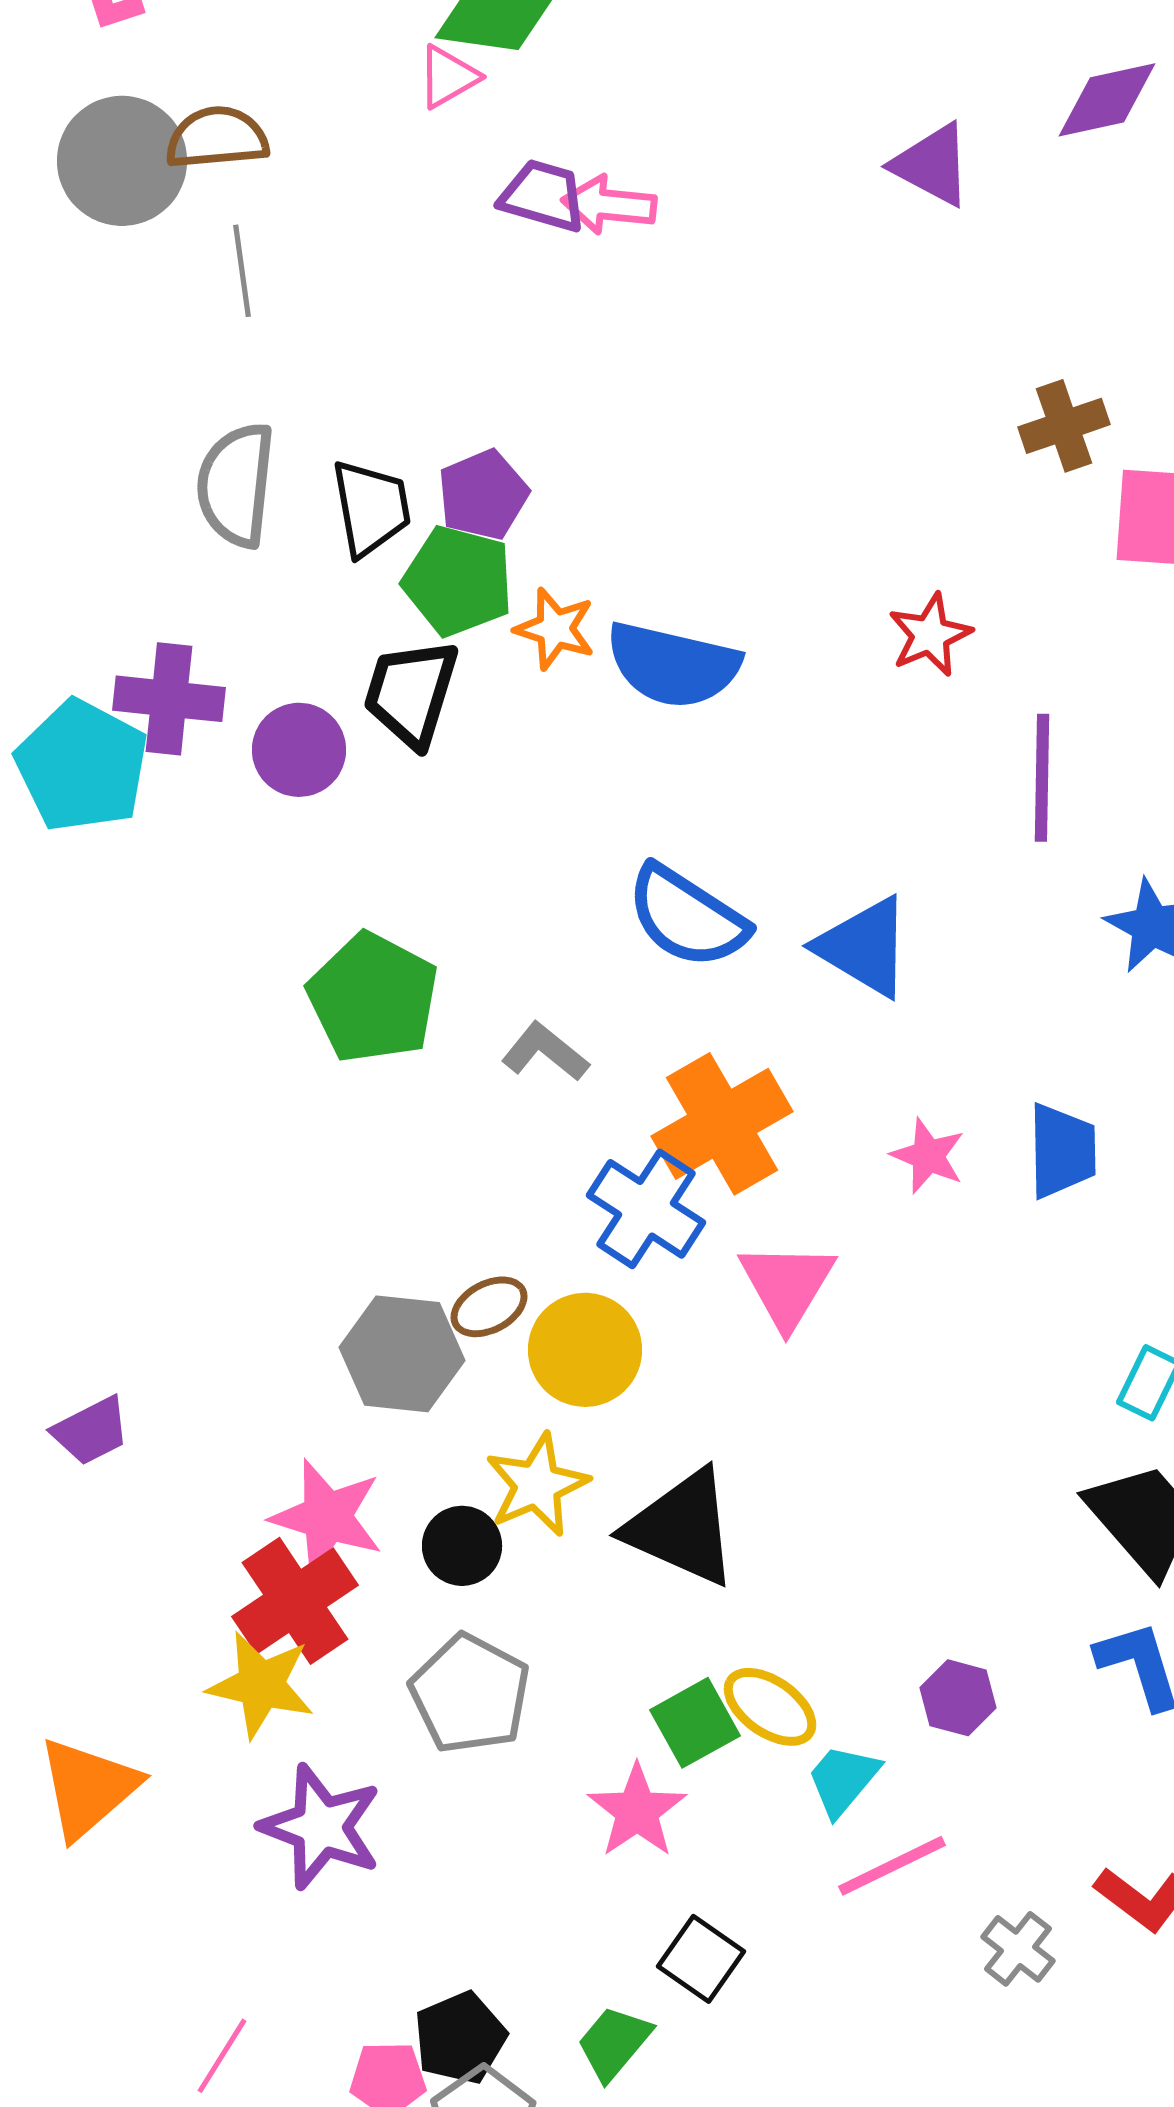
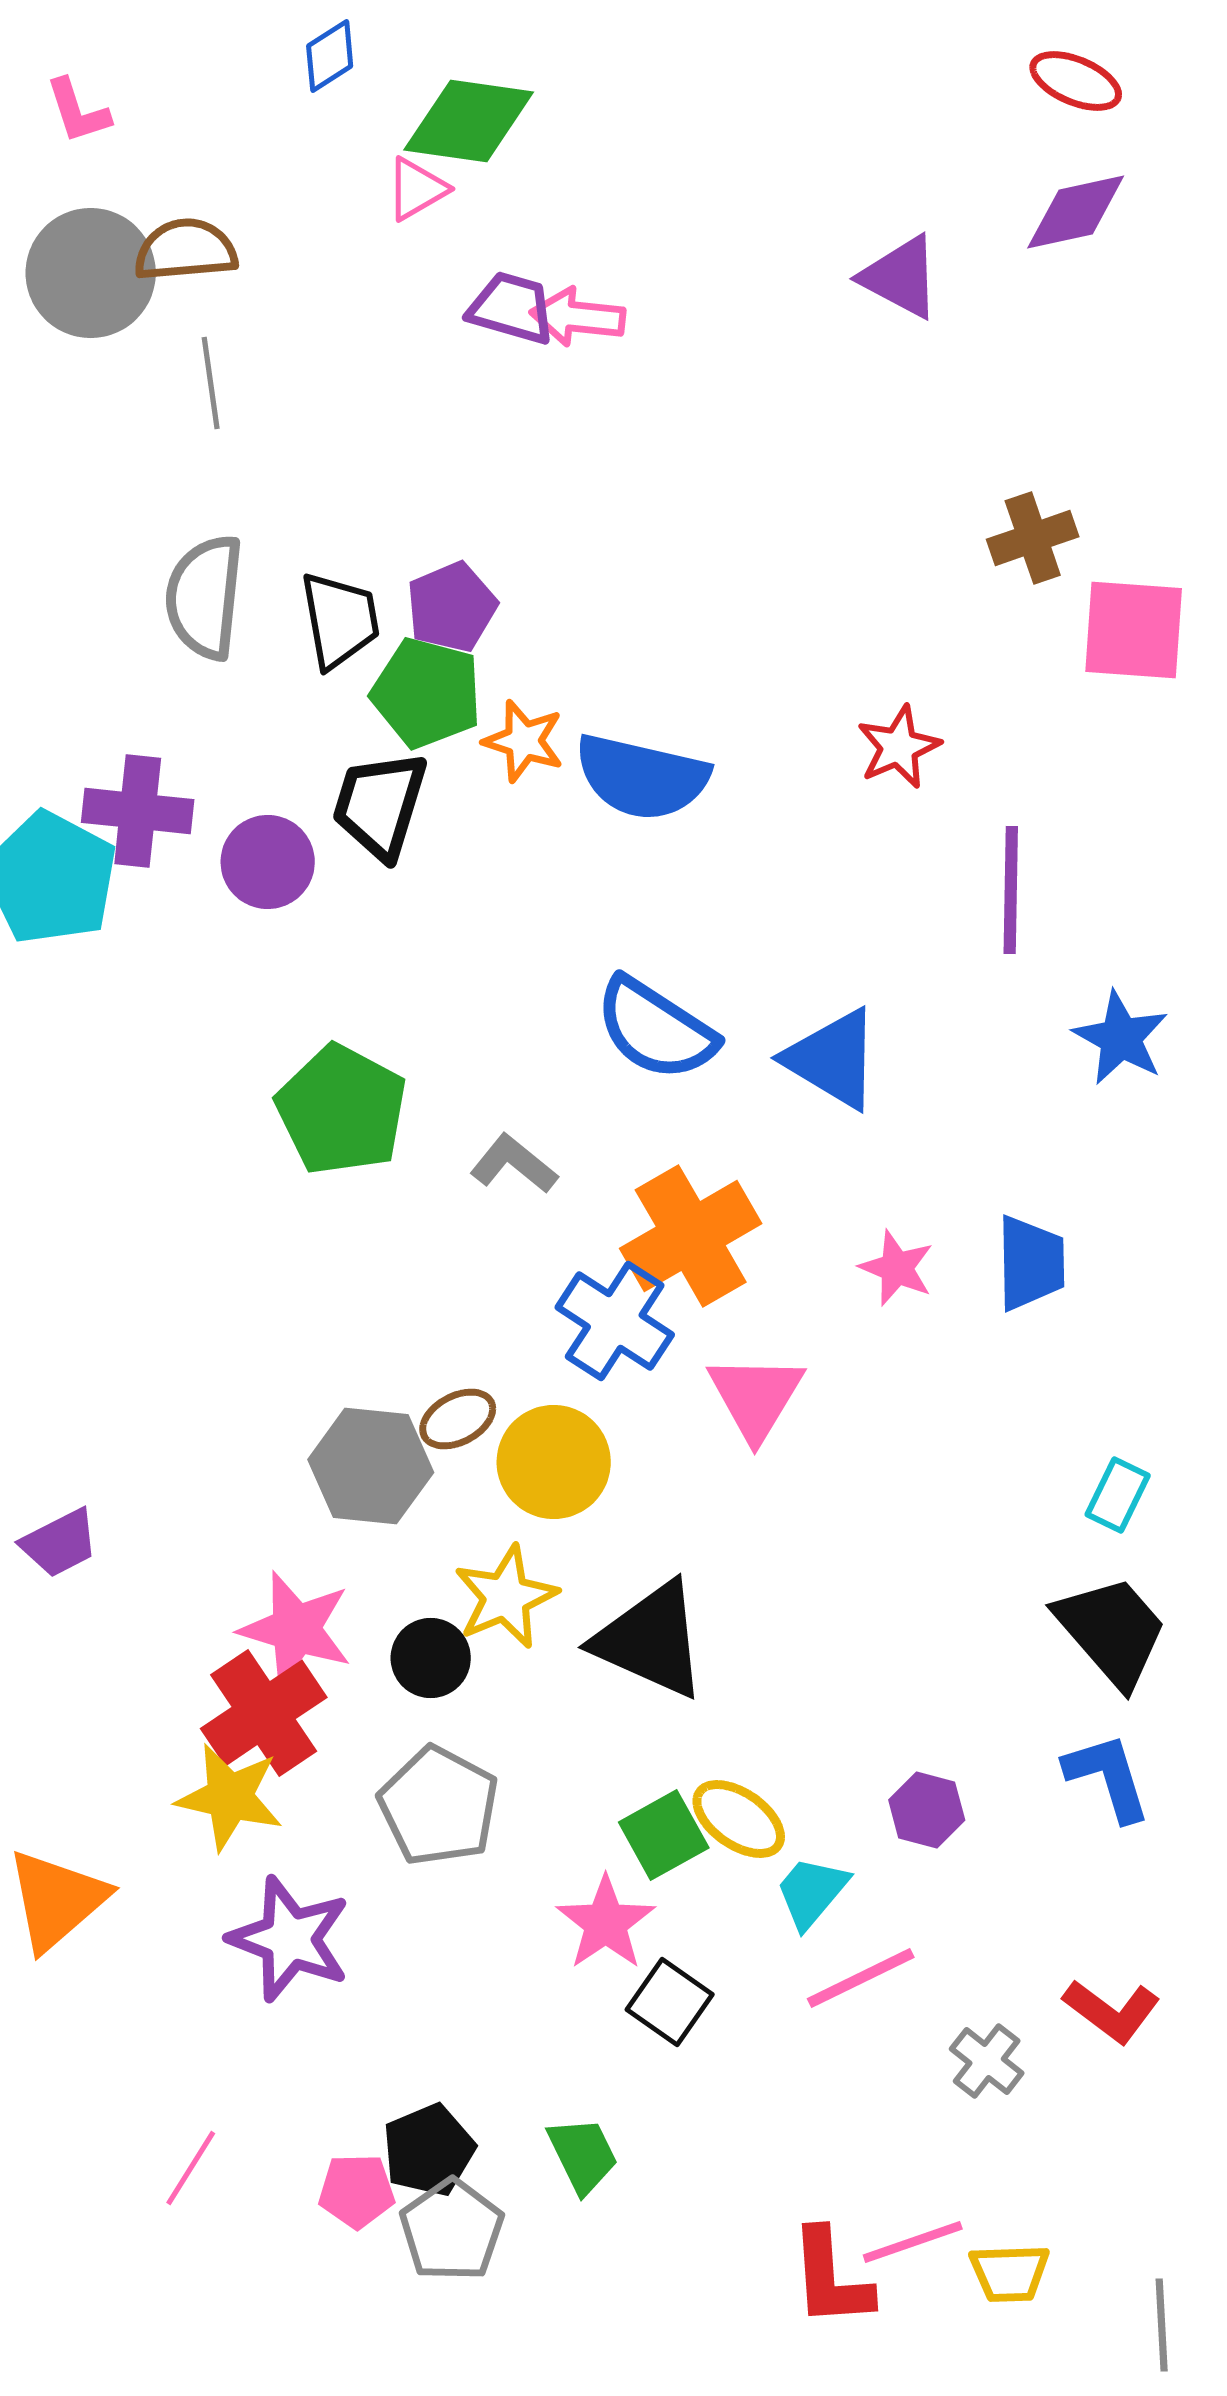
black square: (701, 1959) -> (670, 2002), moved
green trapezoid: (614, 2043) -> (583, 2155), turned 114

